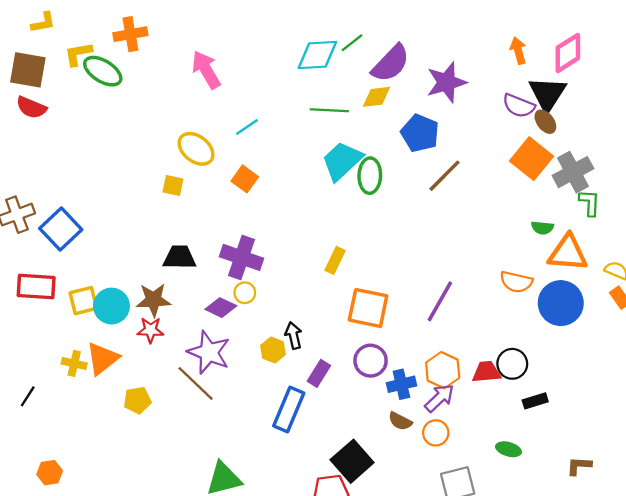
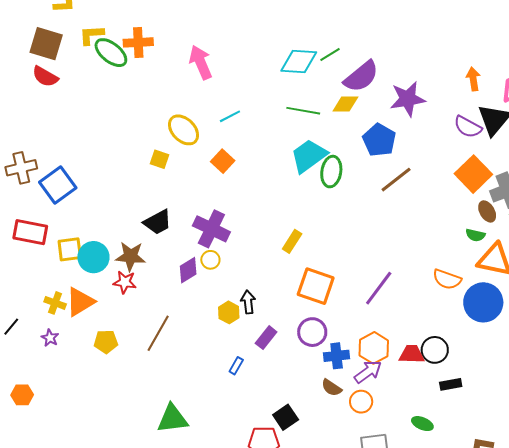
orange cross: (130, 34) -> (138, 42), moved
brown ellipse: (545, 122) -> (487, 211), moved
black trapezoid: (179, 257) -> (158, 222), turned 144
purple diamond: (221, 308) -> (188, 270), turned -64
purple star: (209, 352) -> (50, 338), moved, size x0.5
brown line: (196, 383) -> (158, 333), turned 69
blue rectangle: (289, 409) -> (236, 366), size x0.5
black square: (352, 461) -> (286, 417), size x0.7

